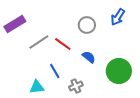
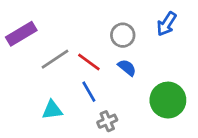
blue semicircle: (89, 57) -> (127, 68), moved
blue line: (55, 71) -> (89, 92), moved
cyan triangle: (37, 87) -> (52, 110), moved

